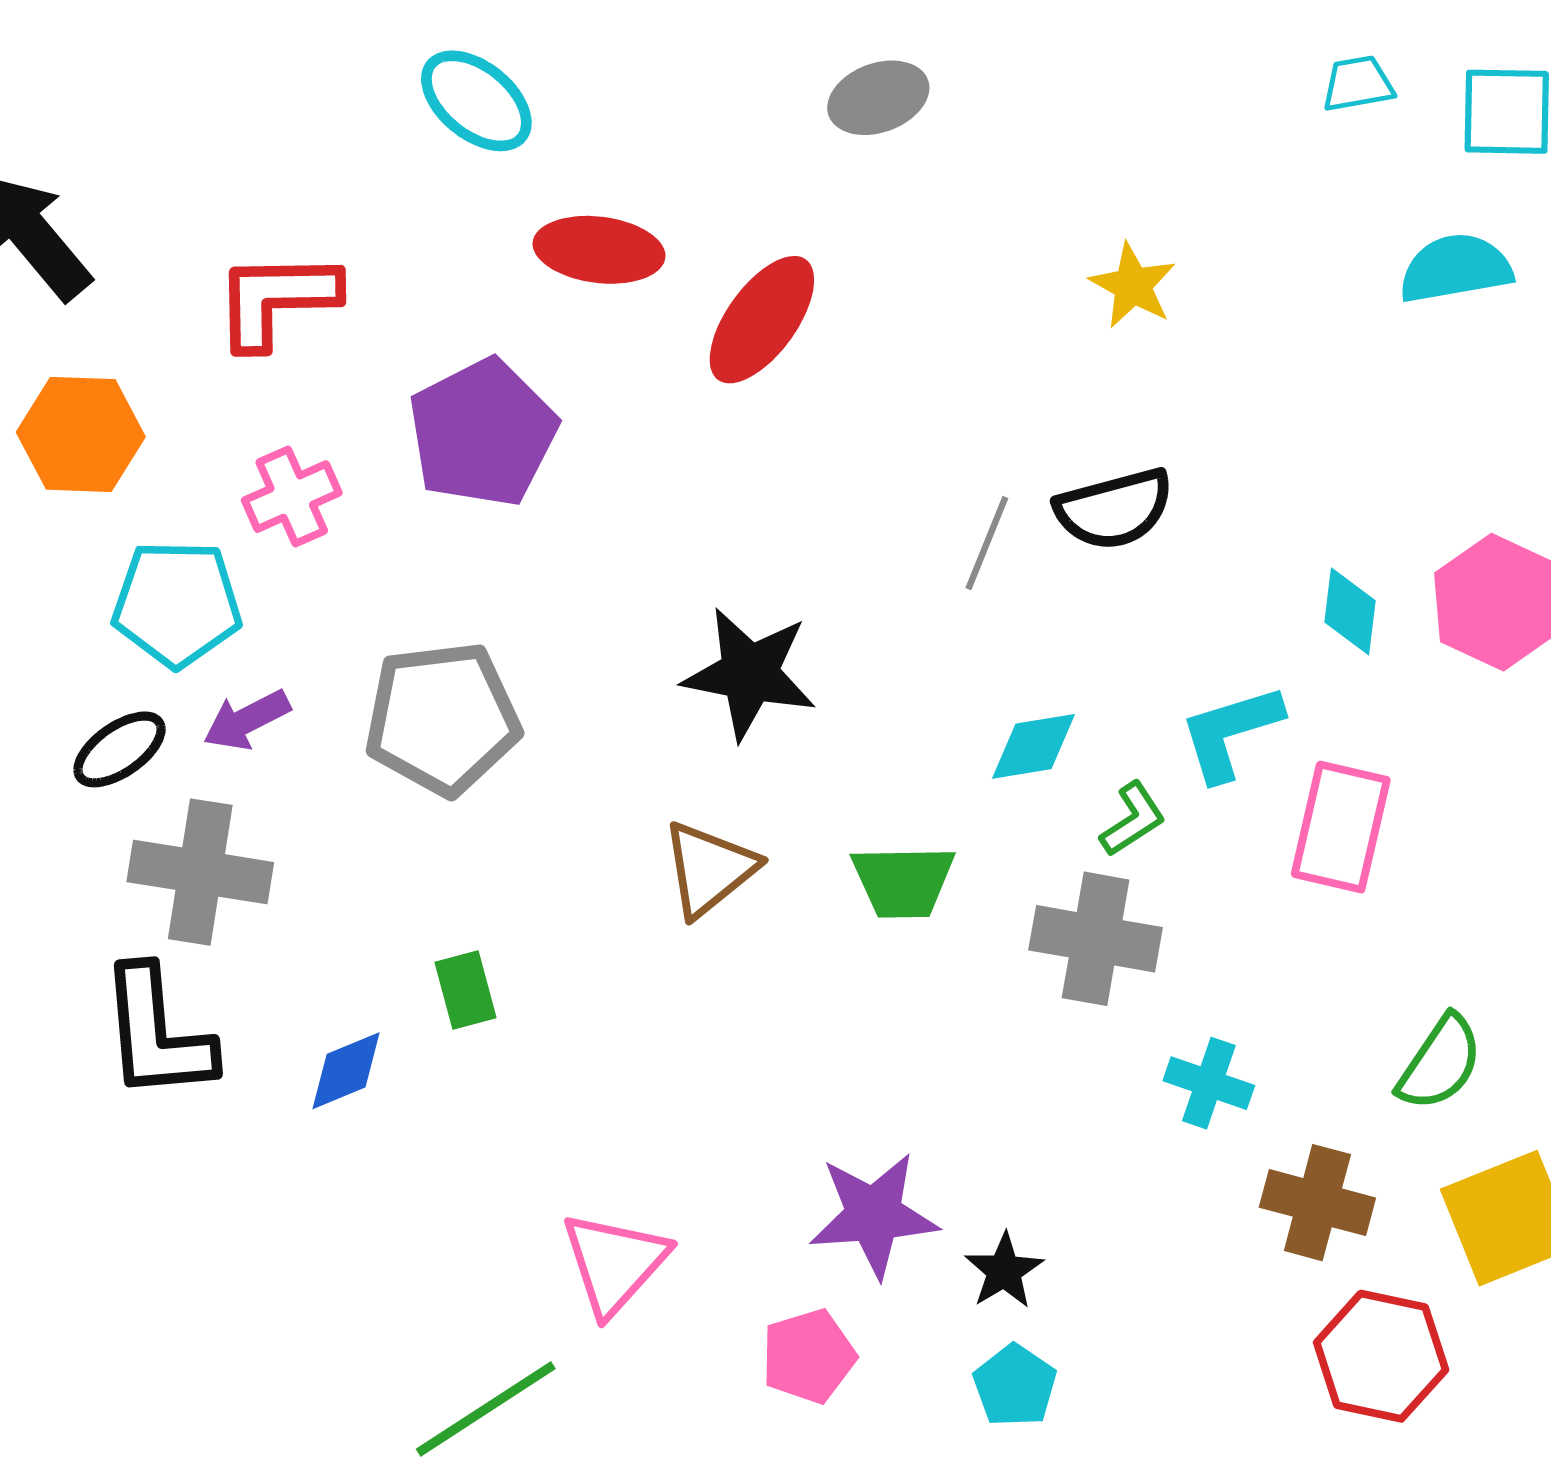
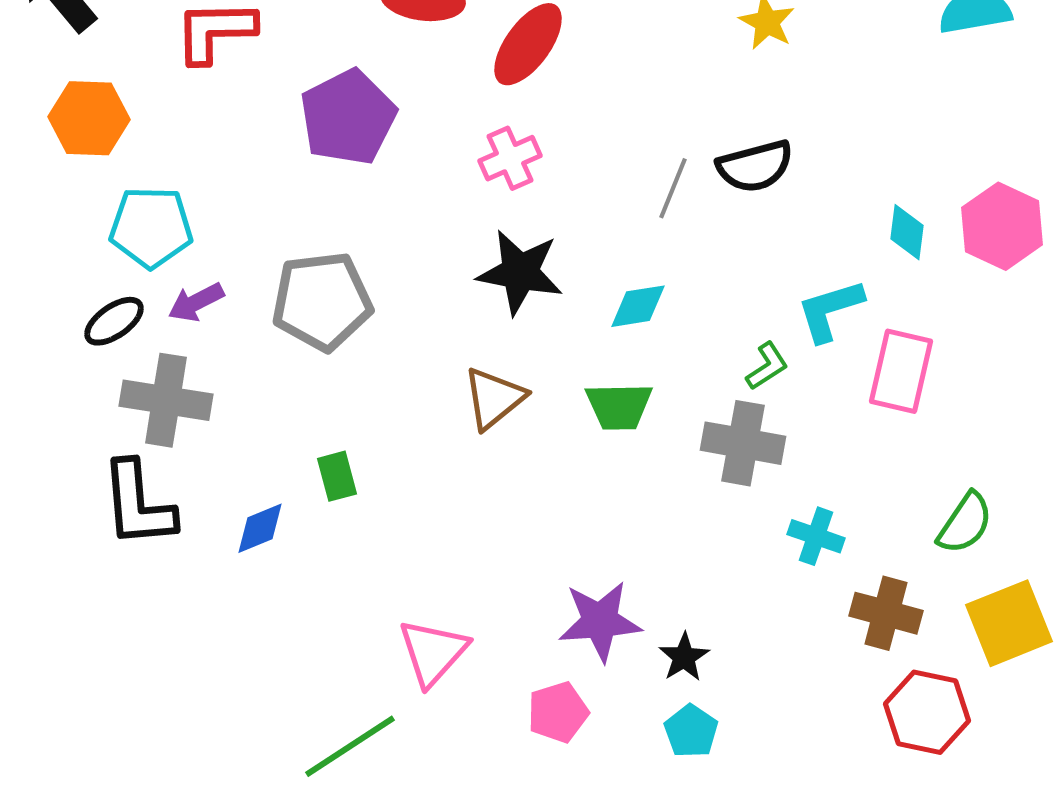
pink cross: (292, 497) -> (510, 158), moved
cyan diamond: (1033, 746) -> (638, 306), moved

